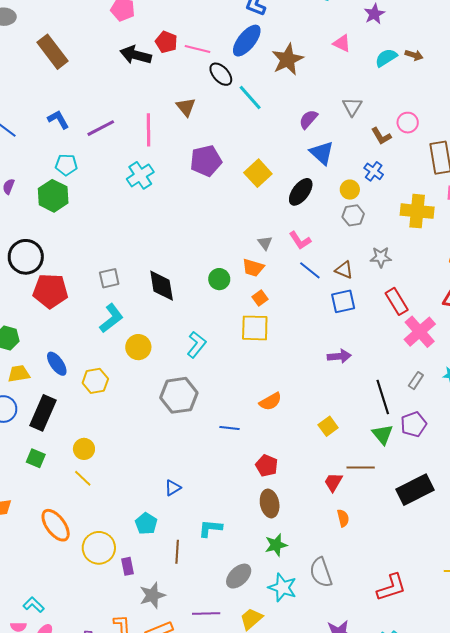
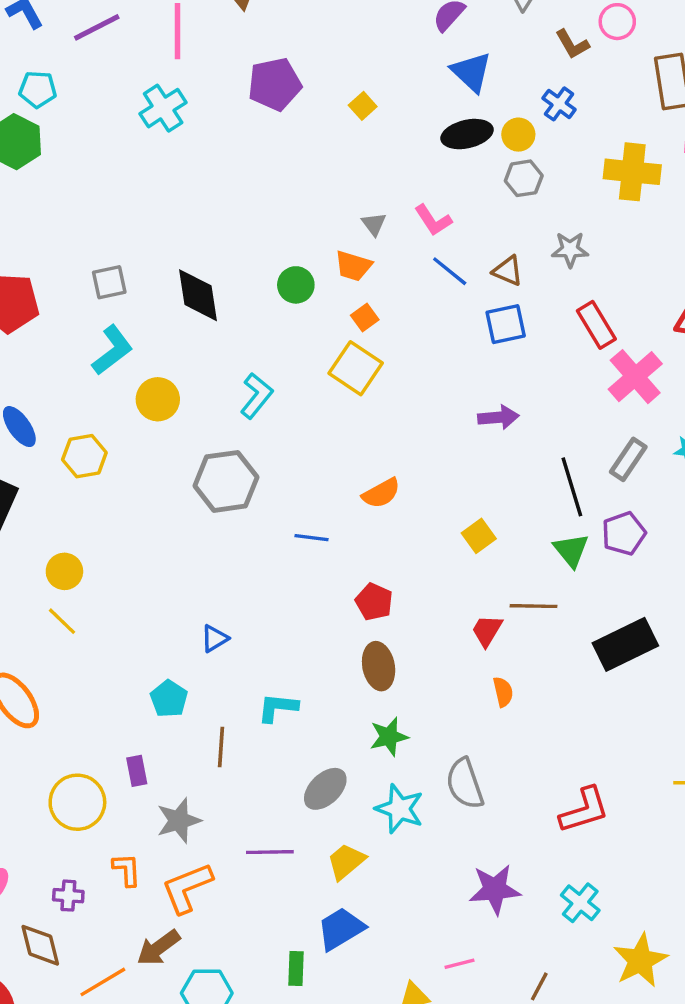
yellow square: (258, 173) -> (363, 106), size x0.6
black ellipse: (301, 192) -> (467, 134), moved, turned 40
yellow square: (255, 328) -> (356, 368), turned 32
gray rectangle: (416, 381) -> (628, 459), size x1.4
yellow circle: (99, 548) -> (77, 802), moved

